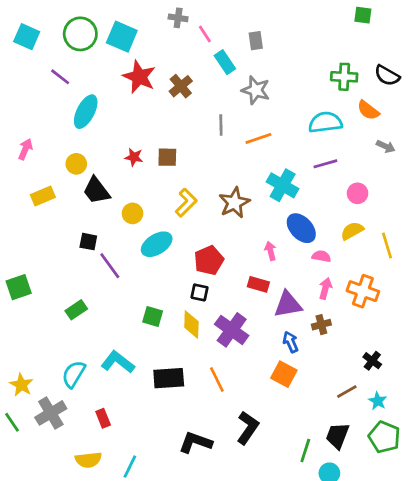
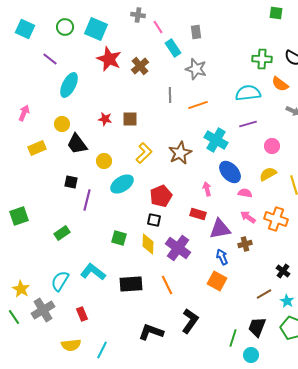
green circle: (80, 34) -> (65, 27), size x0.7
purple line: (110, 266) -> (87, 200), turned 50
pink arrow: (325, 288) -> (248, 217), turned -70

